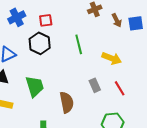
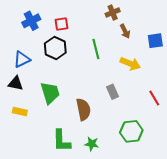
brown arrow: (117, 20) -> (125, 31), moved
blue square: (136, 23) -> (155, 41), moved
red line: (120, 88) -> (154, 98), moved

